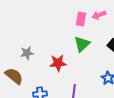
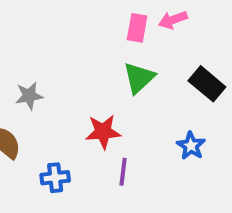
red star: (58, 63) -> (103, 132), moved

